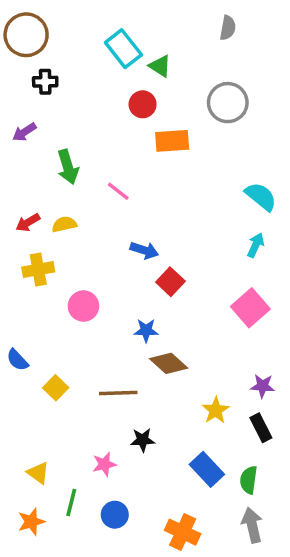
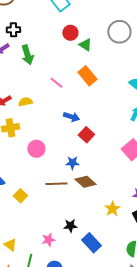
green triangle: (160, 66) -> (85, 45), moved
black cross: (45, 82) -> (13, 30), moved
orange rectangle: (172, 141) -> (87, 76), moved, turned 54
green arrow: (68, 167) -> (27, 55), moved
brown line: (118, 393) -> (56, 184), moved
blue rectangle: (207, 469) -> (91, 243), moved

